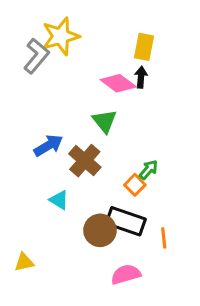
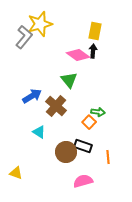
green arrow: (149, 170) -> (98, 112), turned 56
black rectangle: (126, 221) -> (83, 146), size x0.7
yellow triangle: (24, 262) -> (16, 173), turned 32

